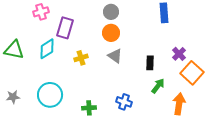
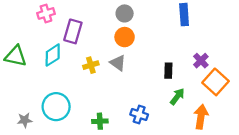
gray triangle: (115, 56) -> (118, 63), moved
gray star: (13, 97) -> (25, 120), moved

